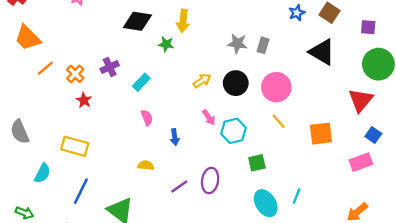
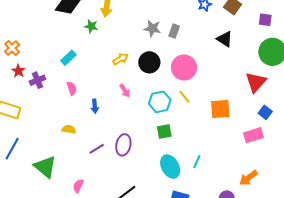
black triangle: (322, 52) -> (225, 39), size x0.7
purple cross: (110, 67) -> (37, 80), moved
cyan hexagon: (234, 131) -> (160, 102), moved

